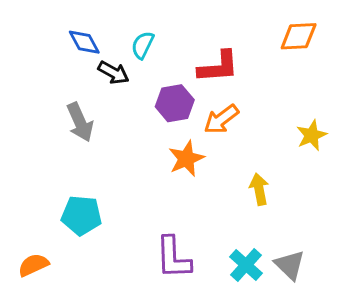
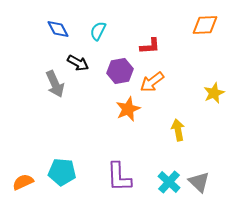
red L-shape: (218, 67) -> (150, 46), size x0.7
black arrow: (113, 73) -> (78, 63), moved
cyan pentagon: (81, 215) -> (62, 172), moved

